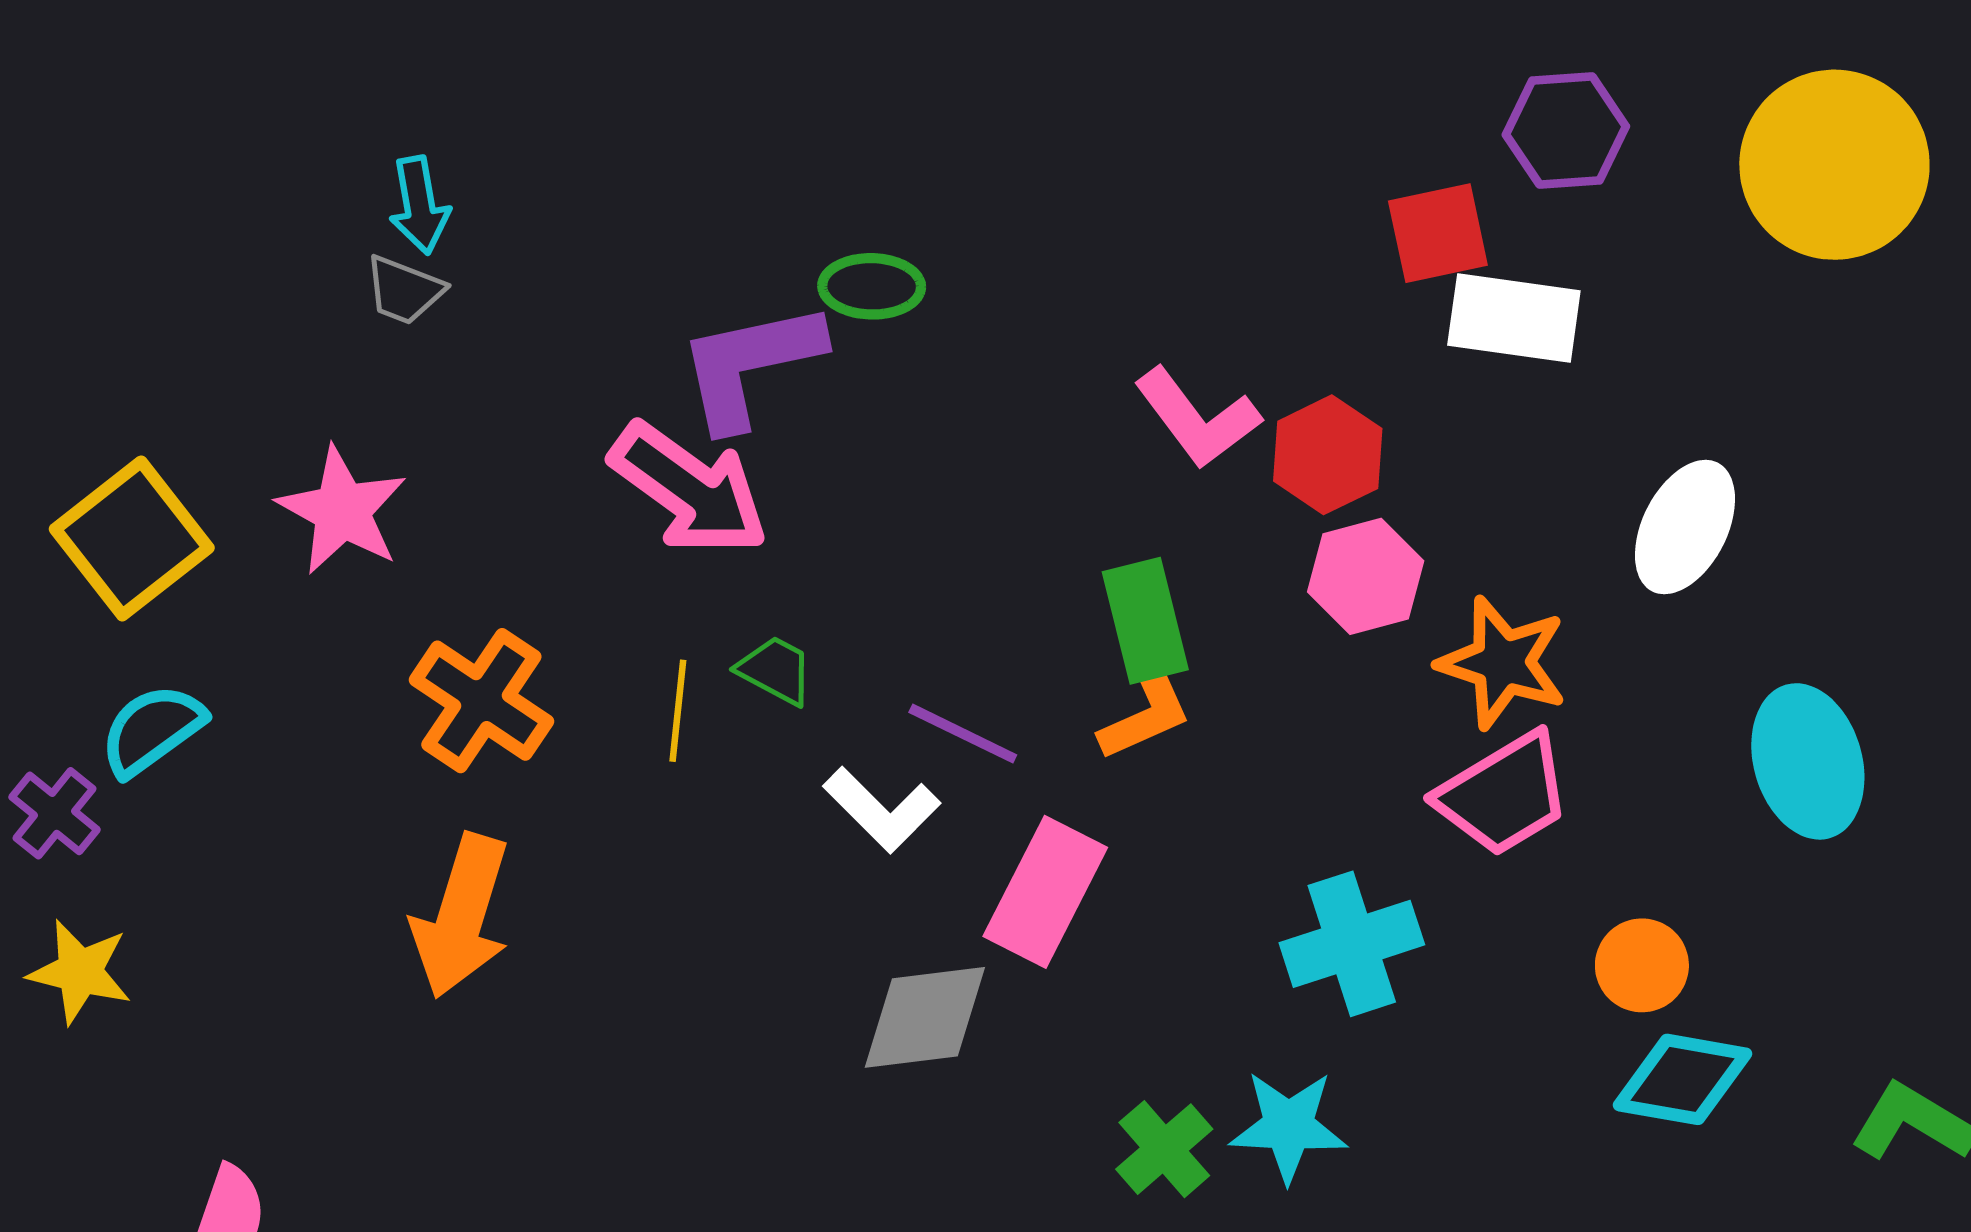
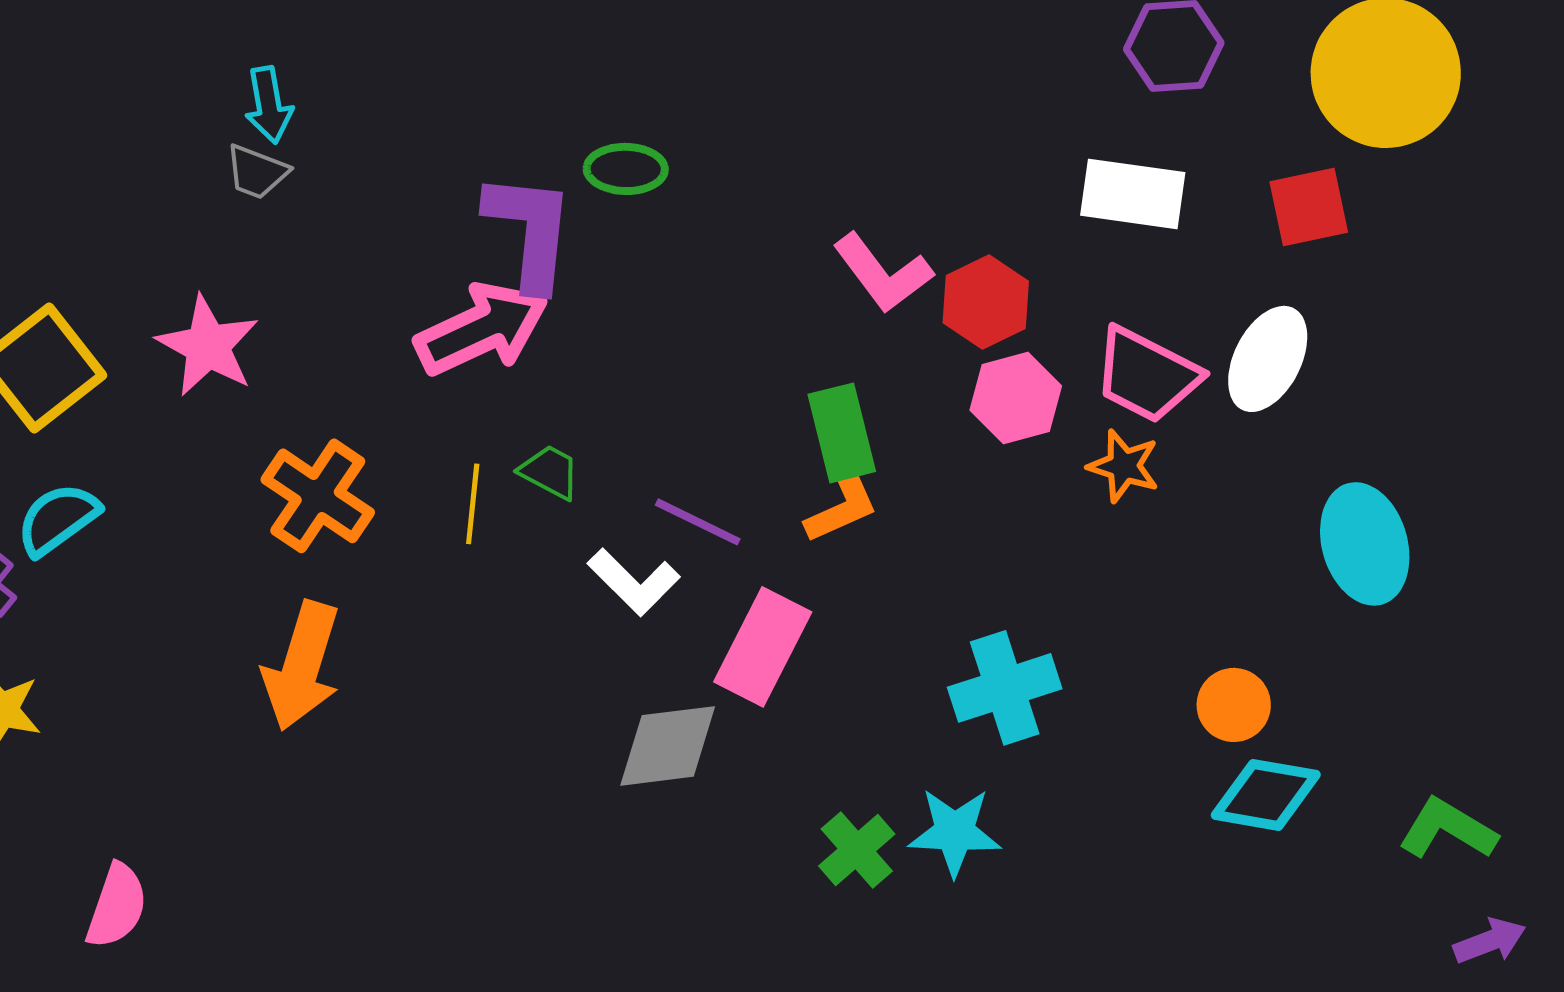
red square: (1438, 233) -> (1309, 207), moved
purple L-shape: (750, 365) -> (530, 231), turned 108
pink arrow: (689, 489) -> (482, 329), turned -61
orange star: (1503, 663) -> (1124, 466), size x0.7
pink trapezoid: (1504, 794) -> (1147, 375), moved, turned 58

